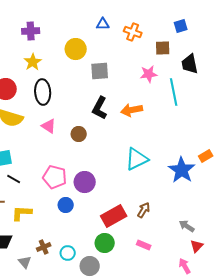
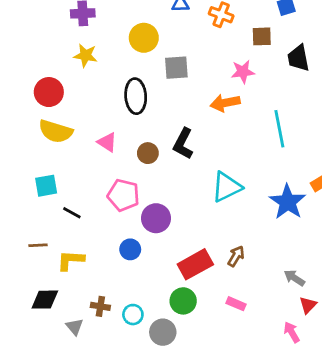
yellow star: (33, 62) -> (85, 55), turned -30
black ellipse: (43, 92) -> (136, 96), moved
cyan line: (174, 92) -> (279, 129), moved
black L-shape: (100, 108) -> (183, 144), moved
orange arrow: (132, 110) -> (225, 103), moved
pink pentagon: (55, 177) -> (123, 195), moved
black line: (14, 179) -> (72, 213), moved
brown cross: (44, 247) -> (100, 306), turned 32

